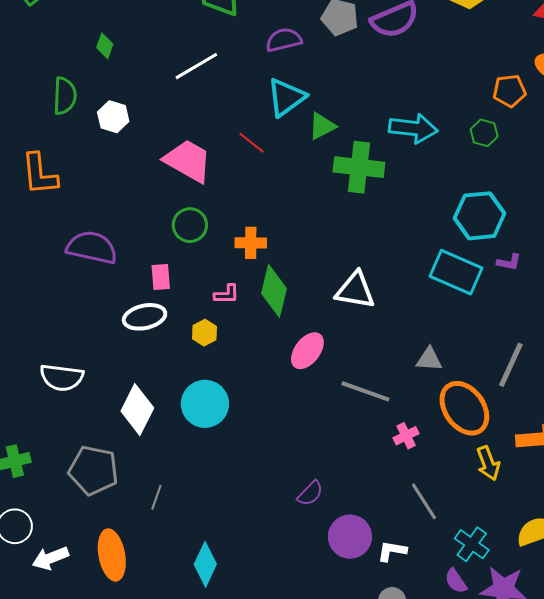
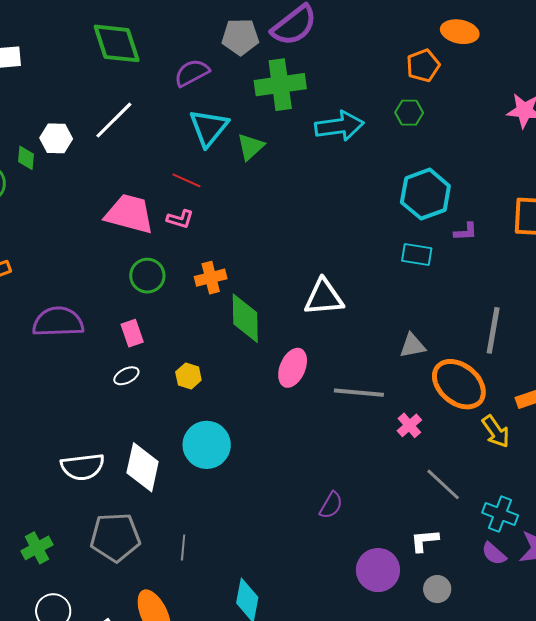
green diamond: (105, 46) -> (26, 158), moved
white hexagon: (113, 117) -> (56, 138), moved
green cross: (359, 167) -> (280, 85), moved
cyan rectangle: (456, 272) -> (417, 254), size x0.6
pink L-shape: (227, 294) -> (180, 219), moved, turned 32
white ellipse: (145, 317) -> (126, 376), size x0.6
white semicircle: (62, 377) -> (83, 467), moved
purple circle: (350, 537) -> (378, 570), moved

